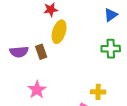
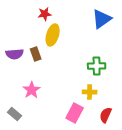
blue triangle: (111, 15) -> (102, 19), size x1.5
green cross: (111, 49) -> (97, 66), moved

